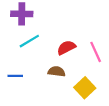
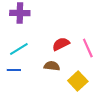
cyan line: (29, 41) -> (19, 49), moved

